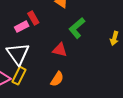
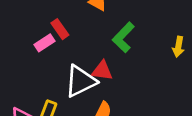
white triangle: (18, 54) -> (80, 81), moved, turned 45

